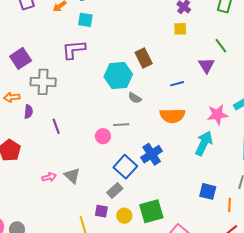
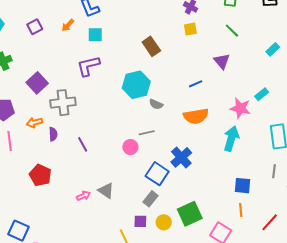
green line: (221, 46) -> (232, 31), moved
brown rectangle: (144, 58) -> (151, 46), moved
pink star: (217, 115) -> (240, 108), turned 30
orange line: (230, 205) -> (241, 210), moved

